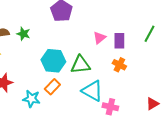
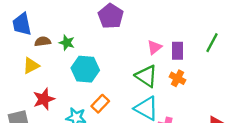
cyan hexagon: (53, 61) -> (85, 69), moved
green triangle: (80, 65) -> (146, 76), moved, turned 40

